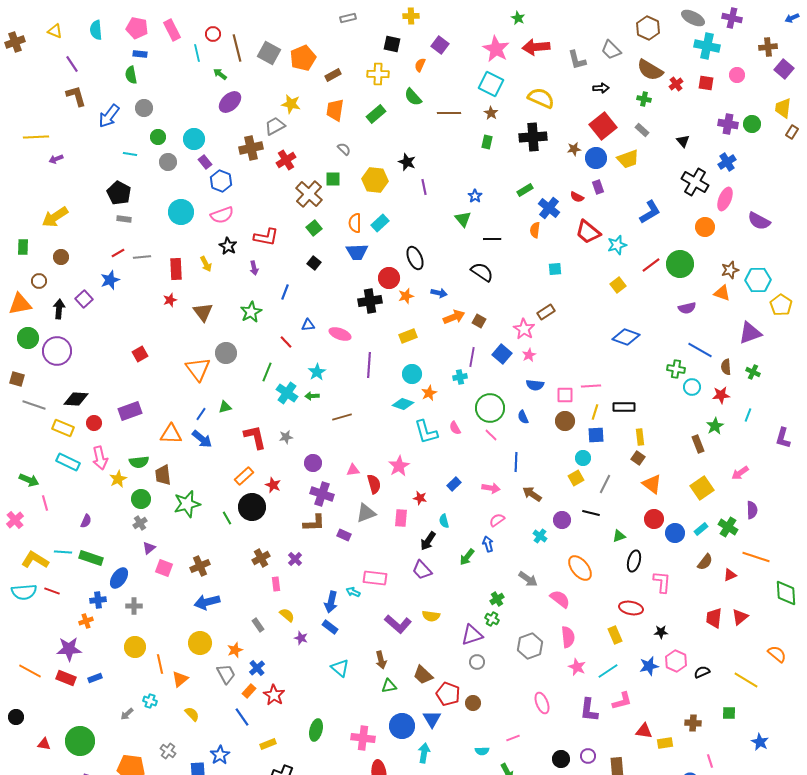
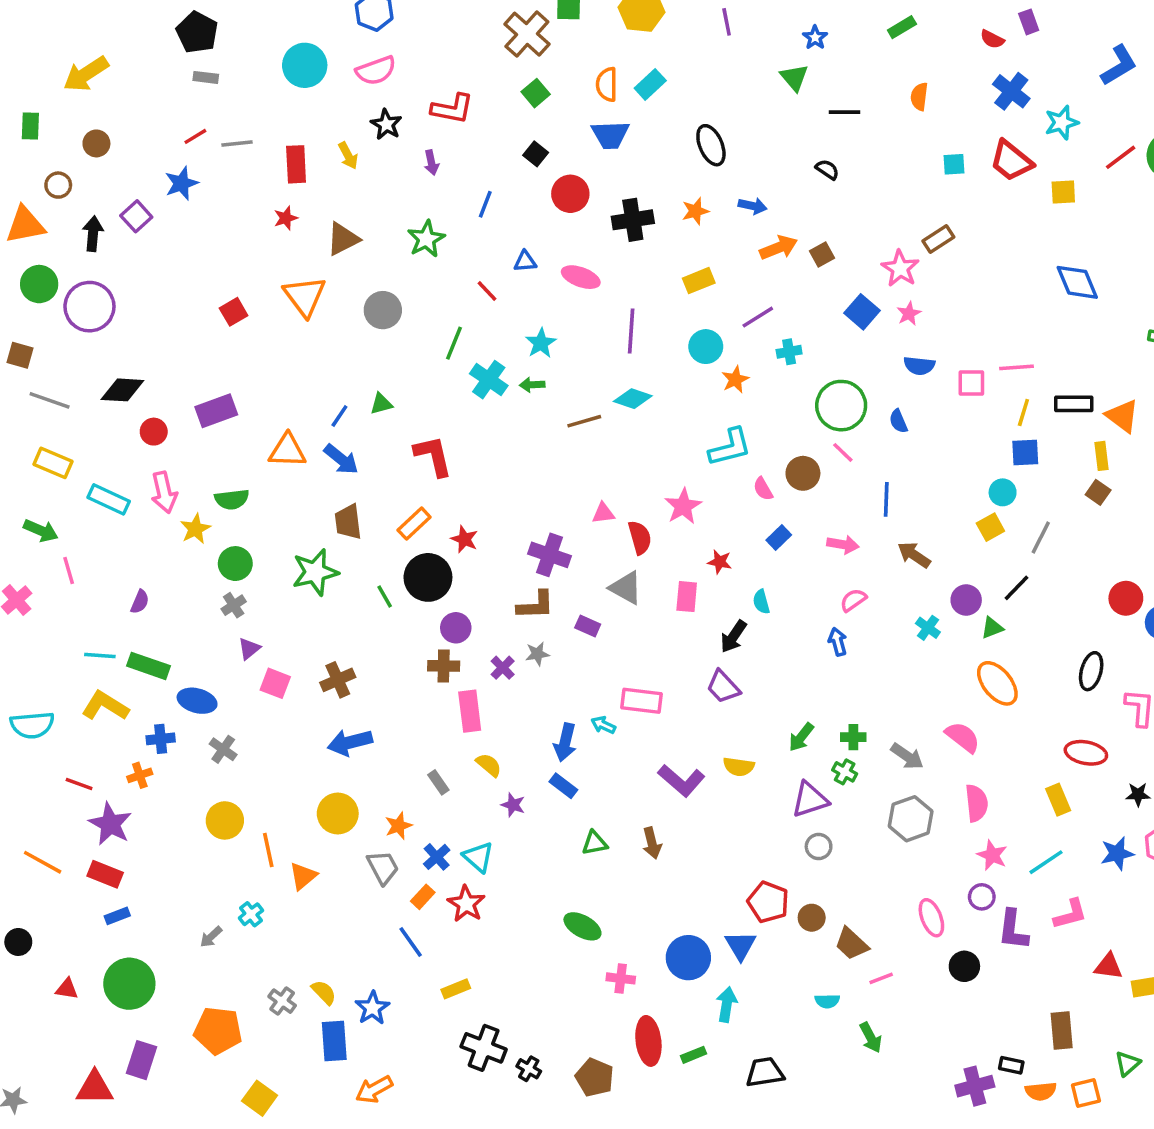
blue cross: (549, 208) -> (1011, 91), moved
red trapezoid: (588, 232) -> (1011, 161), moved
black semicircle: (482, 272) -> (827, 169), size x0.6
red circle: (389, 278) -> (570, 194), moved
yellow square: (618, 285) -> (1063, 192), turned 35
brown triangle: (203, 312) -> (343, 239), turned 40
brown square: (479, 321) -> (822, 255), turned 32
blue diamond: (626, 337) -> (1077, 282), turned 48
purple line: (472, 357) -> (758, 317), moved, turned 48
orange triangle: (198, 369) -> (305, 296), moved
cyan diamond: (403, 404) -> (633, 399), moved
brown circle: (565, 421) -> (803, 473), moved
yellow rectangle: (63, 428) -> (53, 463), moved
pink semicircle: (455, 428) -> (763, 489), moved
cyan L-shape: (426, 432) -> (730, 447), turned -88
gray star: (286, 437) -> (537, 654), moved
purple circle: (313, 463) -> (456, 628), moved
brown trapezoid: (163, 475) -> (348, 522), moved
orange triangle: (652, 484) -> (1122, 416), moved
gray triangle: (366, 513) -> (626, 588), turned 50
black line: (591, 513) -> (1016, 588), turned -60
green triangle: (619, 536) -> (992, 628), moved
green arrow: (467, 557) -> (801, 737), moved
brown cross: (261, 558) -> (444, 666), turned 30
yellow L-shape: (35, 560) -> (105, 706), moved
blue ellipse: (119, 578) -> (197, 701), turned 70
gray arrow: (528, 579) -> (907, 756), moved
pink rectangle: (276, 584) -> (470, 711), size x1.6
red line: (52, 591) -> (79, 784), moved
green cross: (497, 599) -> (853, 737), turned 32
gray cross: (134, 606) -> (223, 749), turned 35
purple star: (69, 649) -> (110, 824), turned 30
cyan triangle: (340, 668) -> (478, 857), moved
brown trapezoid: (423, 675) -> (852, 944), moved
blue rectangle: (95, 678) -> (117, 916), moved
green triangle: (389, 686) -> (595, 843), moved
cyan cross: (150, 701) -> (251, 914), turned 32
yellow semicircle: (192, 714) -> (324, 992), moved
green ellipse: (316, 730) -> (582, 926), moved, turned -75
pink cross: (363, 738) -> (621, 978), size x0.7
purple circle: (588, 756) -> (982, 897), moved
black circle: (561, 759) -> (964, 966), moved

